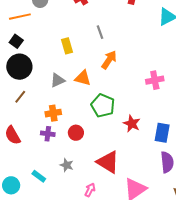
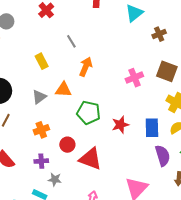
red star: (132, 124) -> (120, 125), turned -30
purple cross: (48, 134) -> (41, 161), moved
red triangle: (108, 162) -> (90, 159), moved
gray star: (67, 165) -> (55, 179), moved

